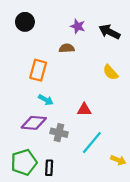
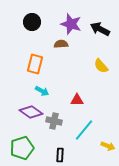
black circle: (25, 22) -> (32, 22), moved
purple star: (78, 26) -> (71, 24), size x1.5
purple diamond: (34, 123) -> (31, 112), turned 30
black rectangle: (49, 168) -> (60, 155), moved

